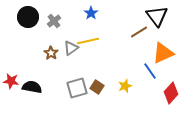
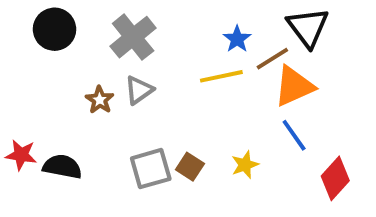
blue star: (91, 13) -> (237, 39), moved
gray cross: (54, 21) -> (133, 37), moved, size x1.6
yellow line: (88, 41) -> (221, 76), moved
orange triangle: (163, 53) -> (294, 86), moved

